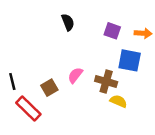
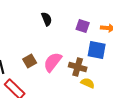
pink semicircle: (75, 75) -> (53, 62), size x1.5
brown square: (49, 88) -> (30, 61), moved

